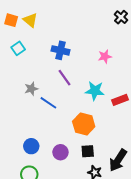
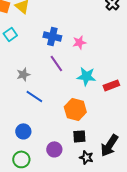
pink star: (105, 56) -> (79, 42), moved
blue line: (48, 103) -> (34, 96), moved
purple circle: (60, 152) -> (54, 149), moved

